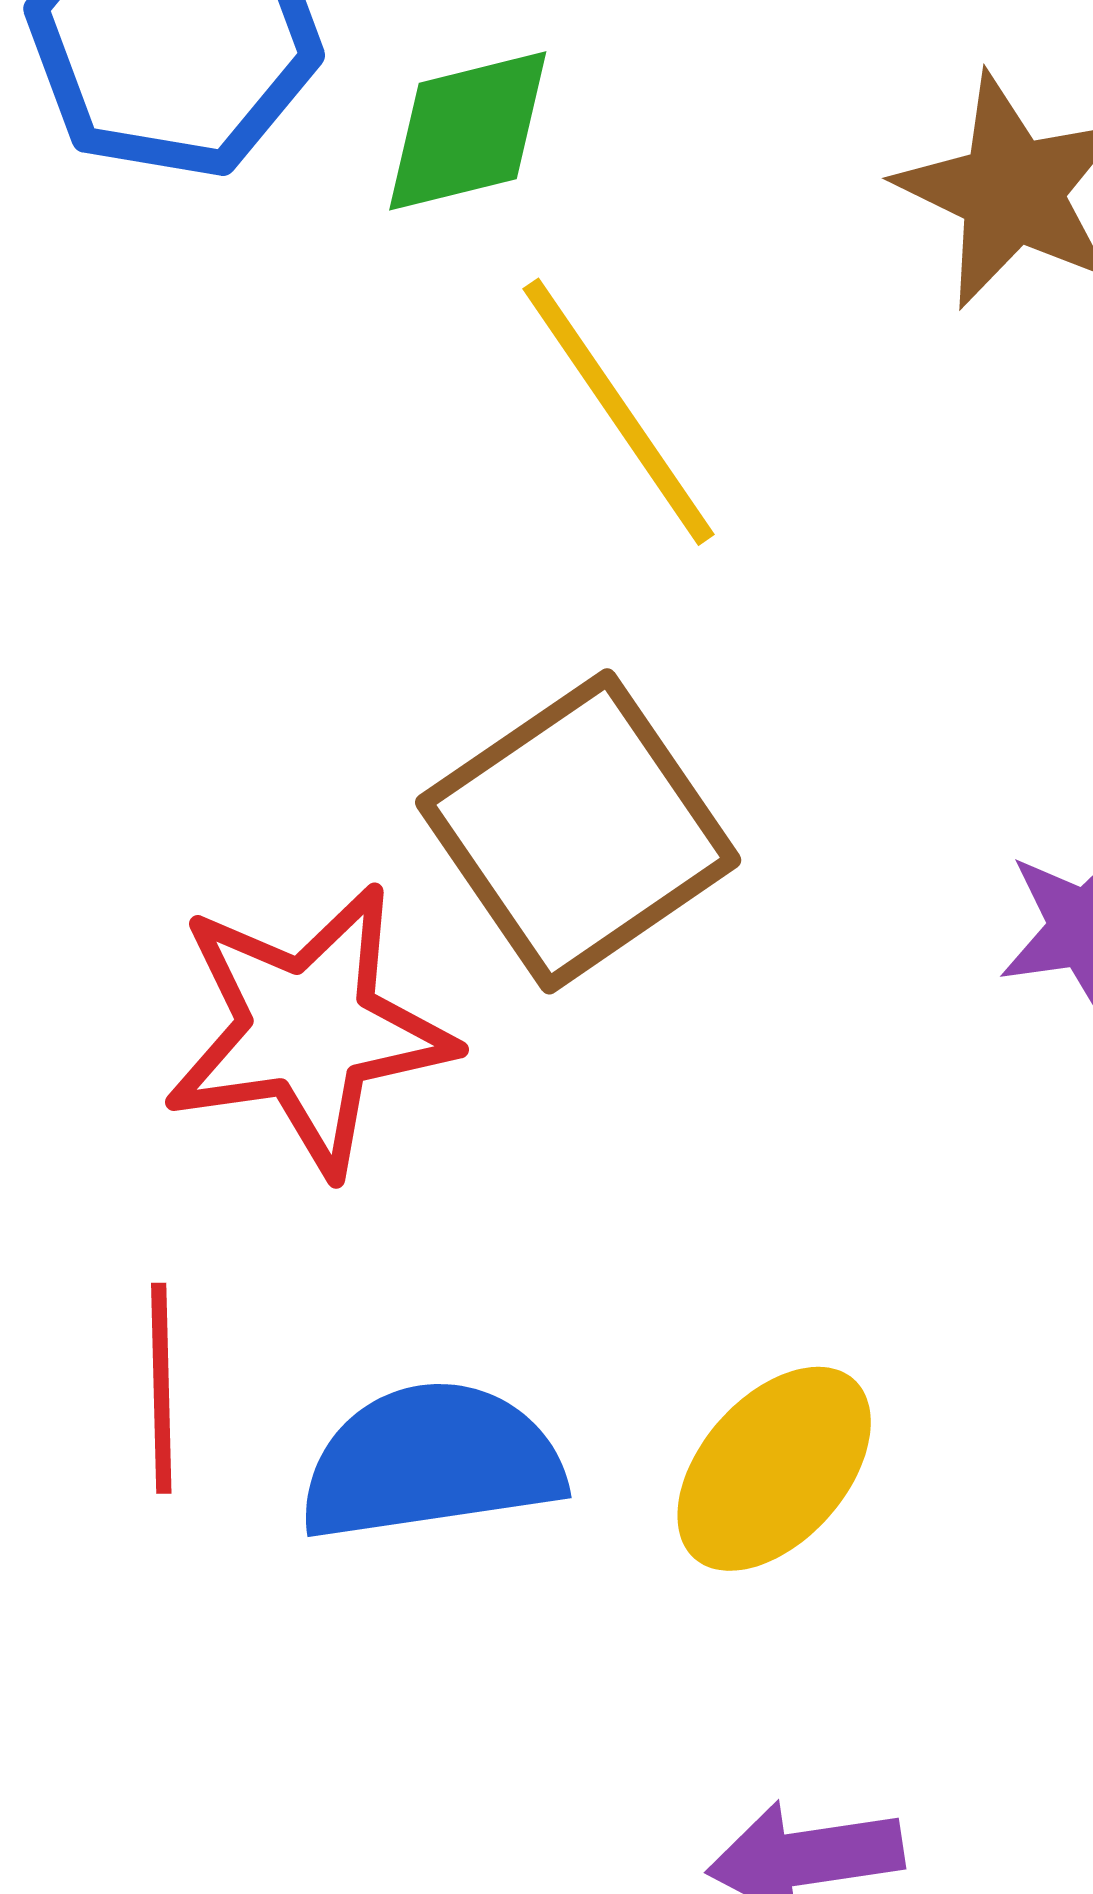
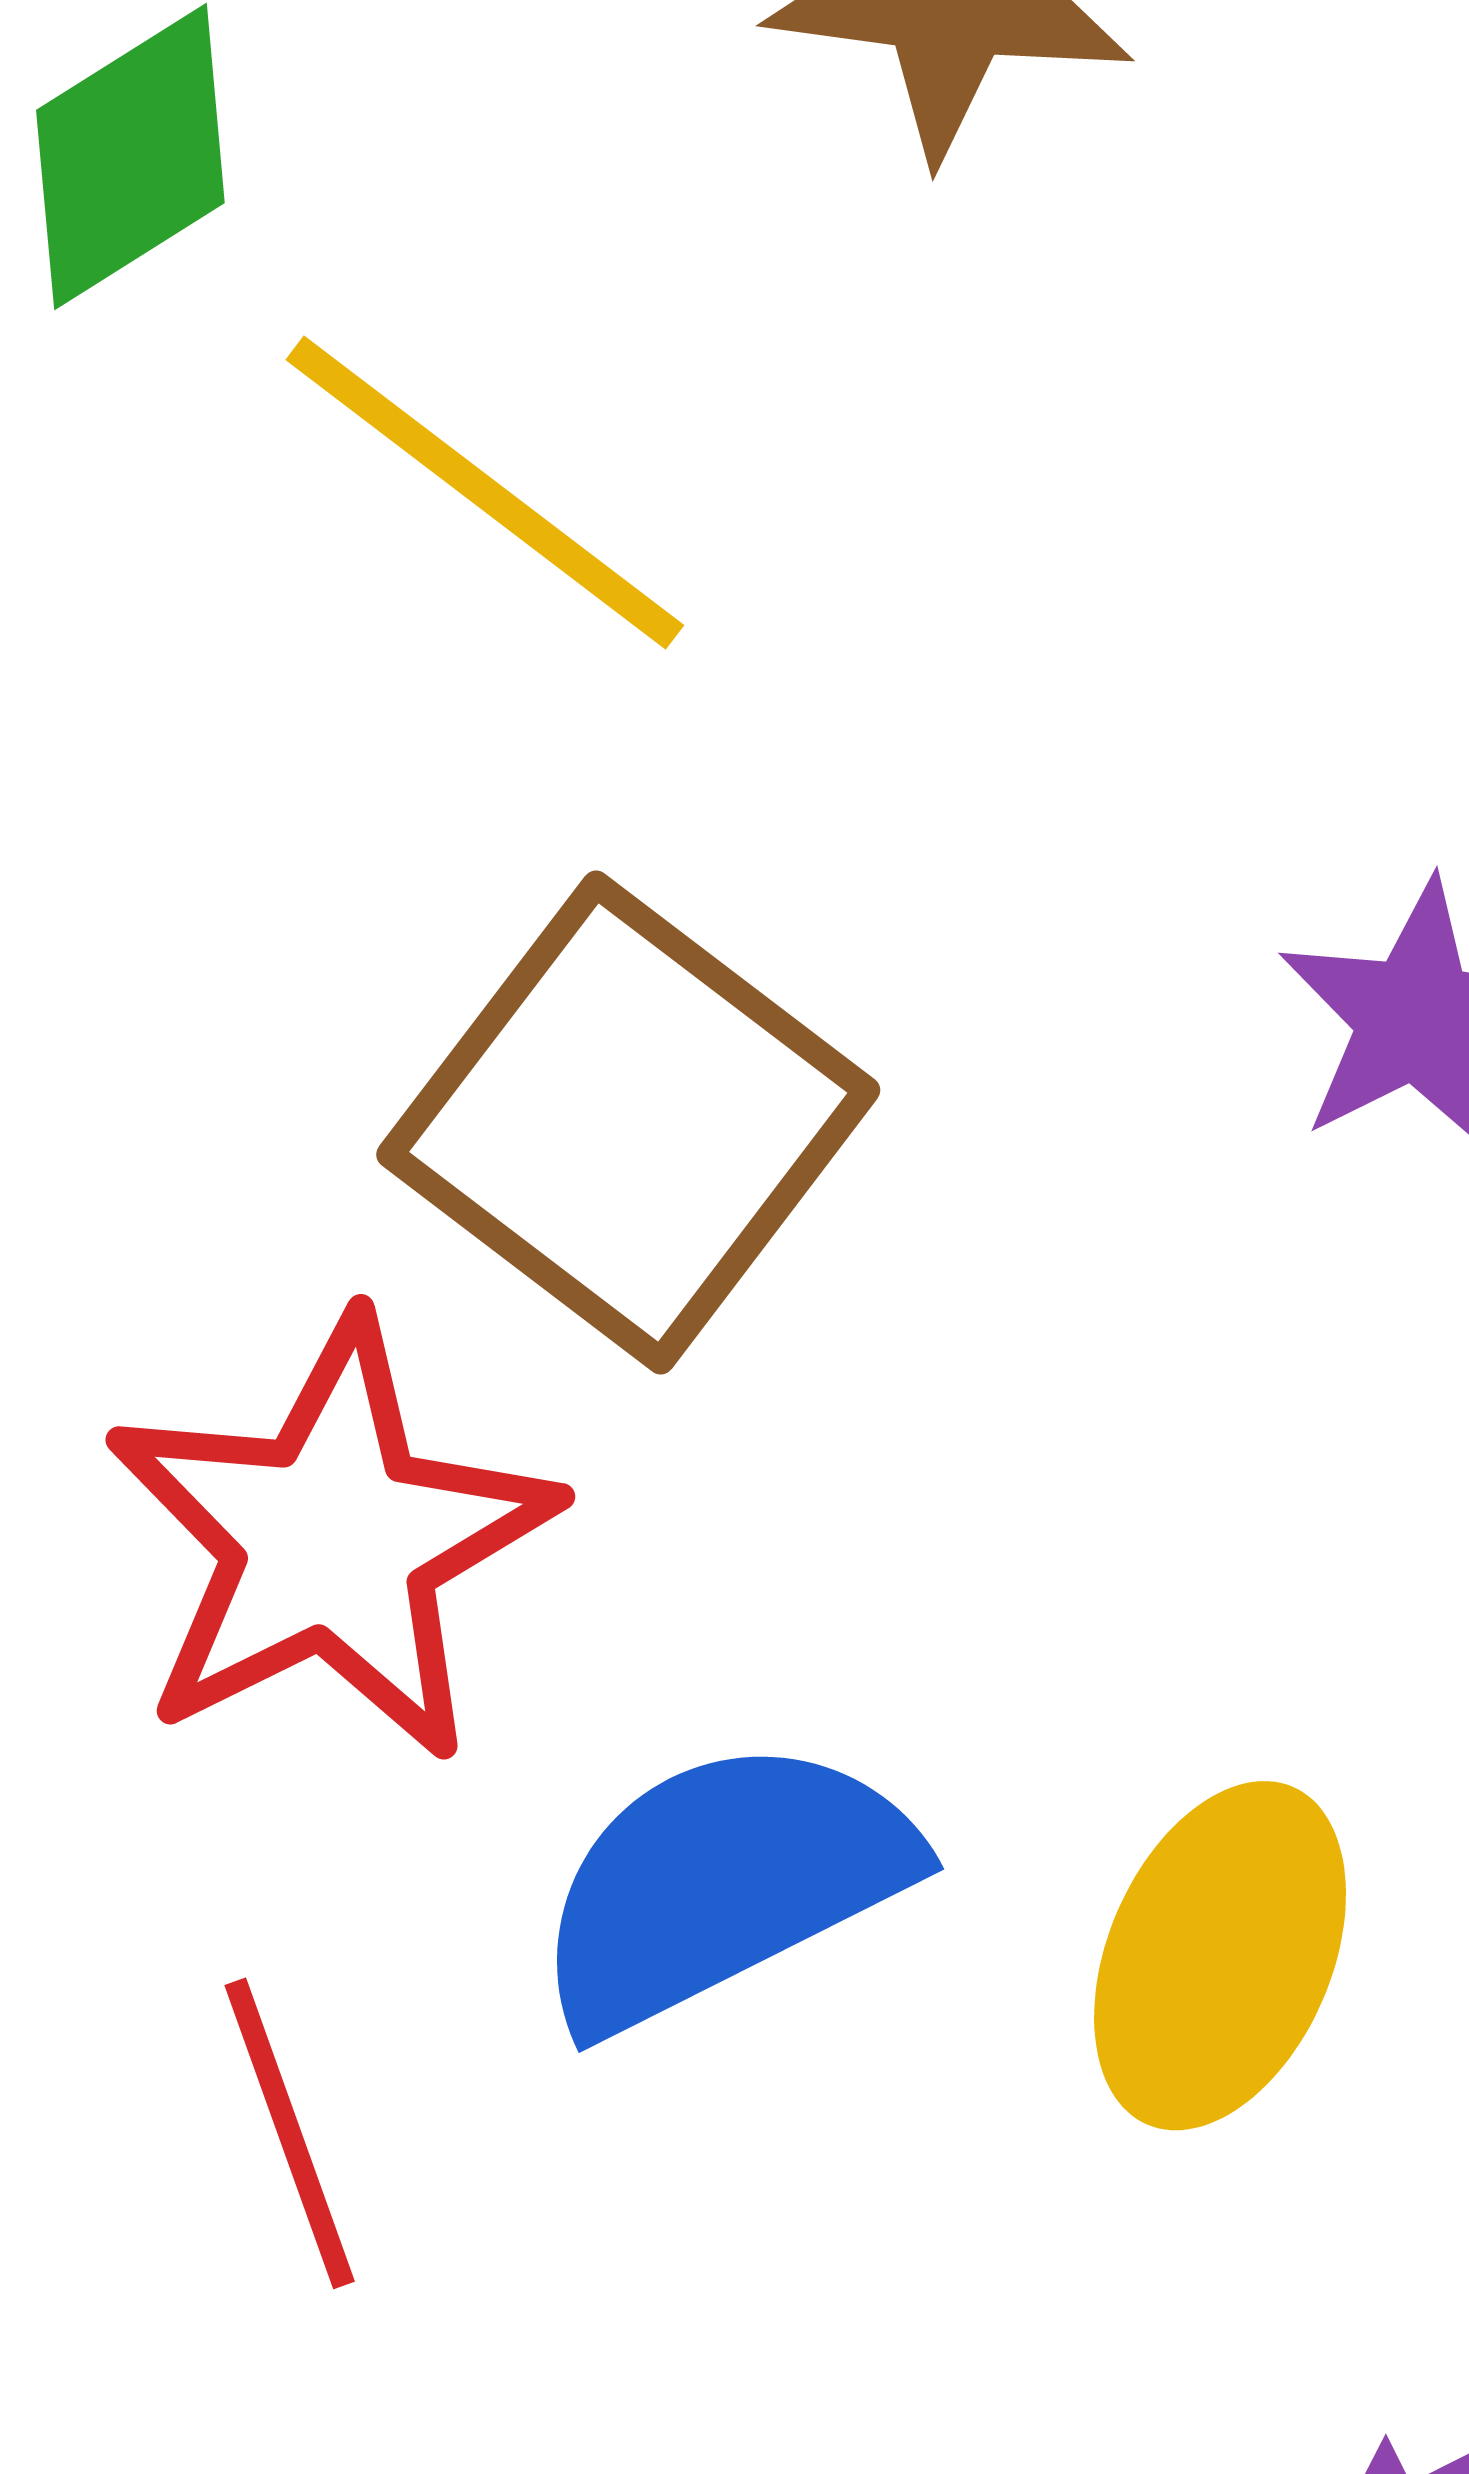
blue semicircle: (431, 1461) -> (723, 1884), moved

